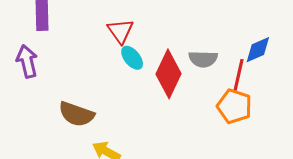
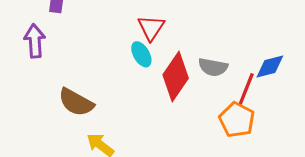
red triangle: (120, 31) -> (151, 28), moved

